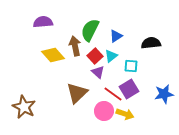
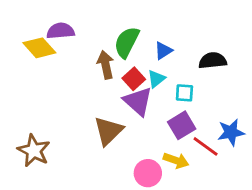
yellow diamond: (53, 55) -> (39, 48), moved
purple triangle: (98, 72) -> (138, 101), size x1.6
red line: (113, 94) -> (206, 146), moved
pink circle: (104, 111) -> (148, 173), moved

